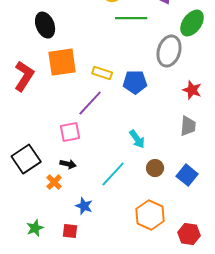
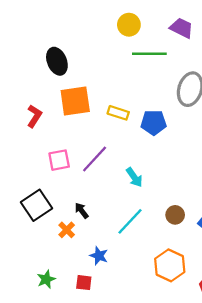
red L-shape: (24, 76) -> (34, 116), size x0.7
purple line: (90, 103) -> (95, 159), moved
pink square: (70, 132) -> (59, 160), moved
cyan arrow: (137, 139) -> (134, 177), moved
black arrow: (68, 164) -> (82, 211), turned -140

